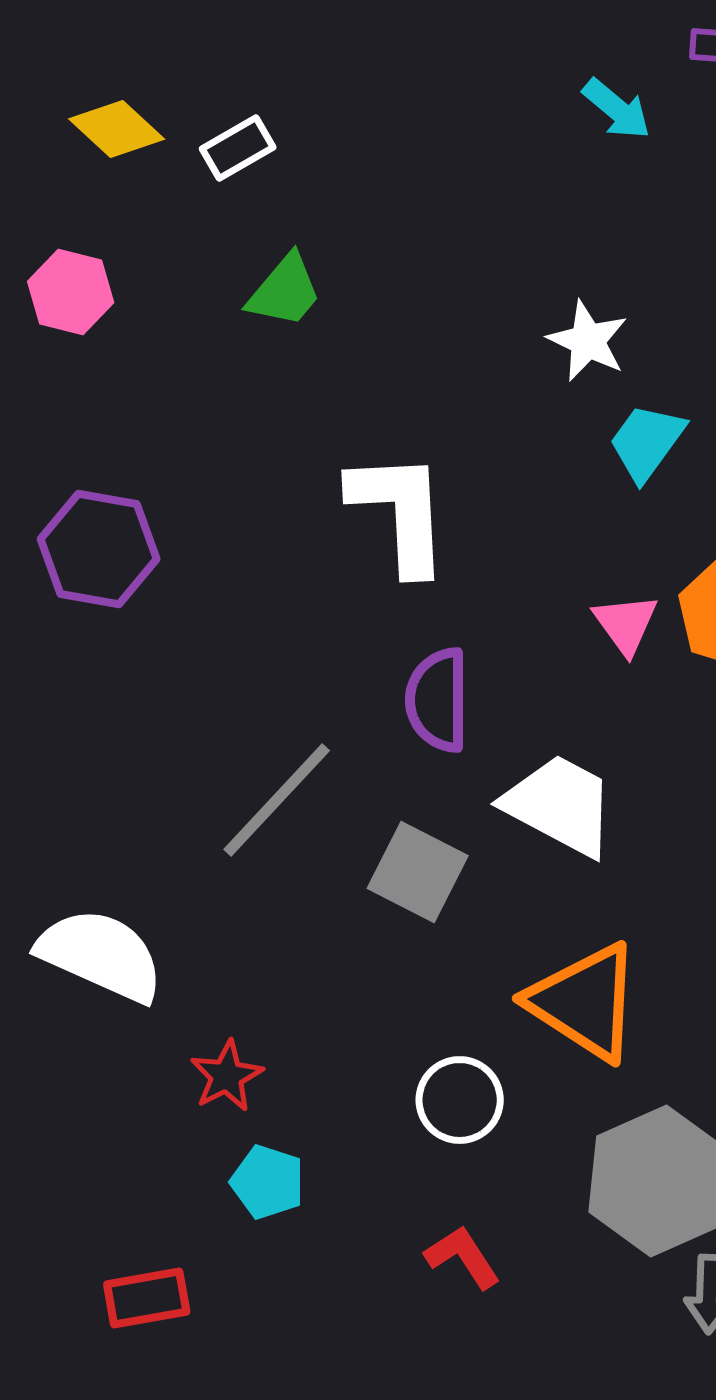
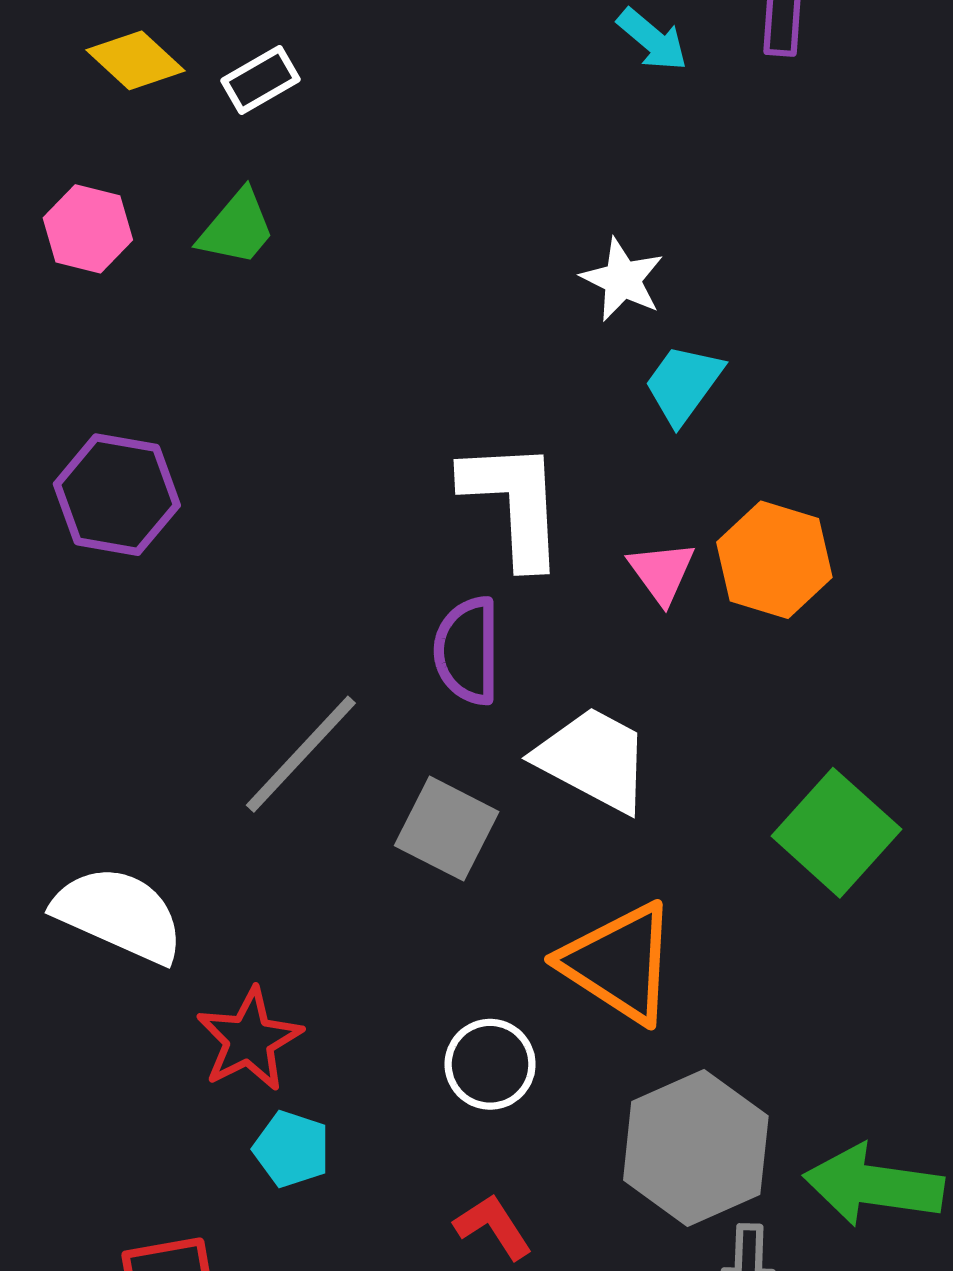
green trapezoid: (285, 291) -> (237, 228), moved
white L-shape: (400, 512) -> (514, 503), moved
red star: (227, 1076) -> (249, 1039), size x1.4

